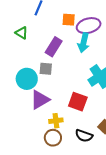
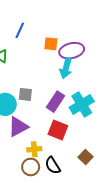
purple rectangle: (54, 47) -> (56, 102), moved
black semicircle: (84, 136) -> (53, 165), moved, turned 36

